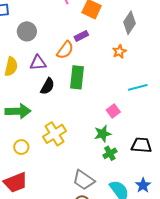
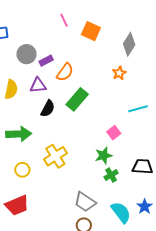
purple rectangle: (81, 36) -> (46, 61), moved
green rectangle: (77, 77) -> (77, 99), turned 35

